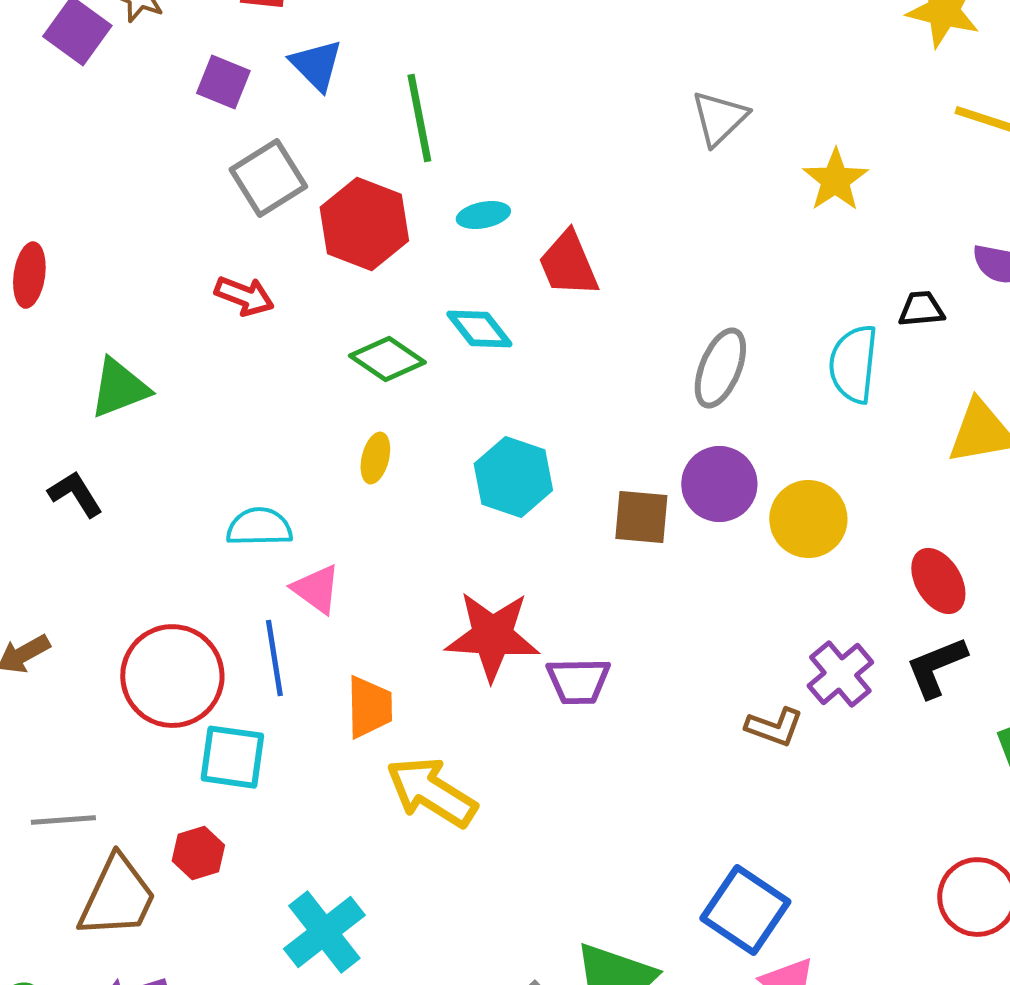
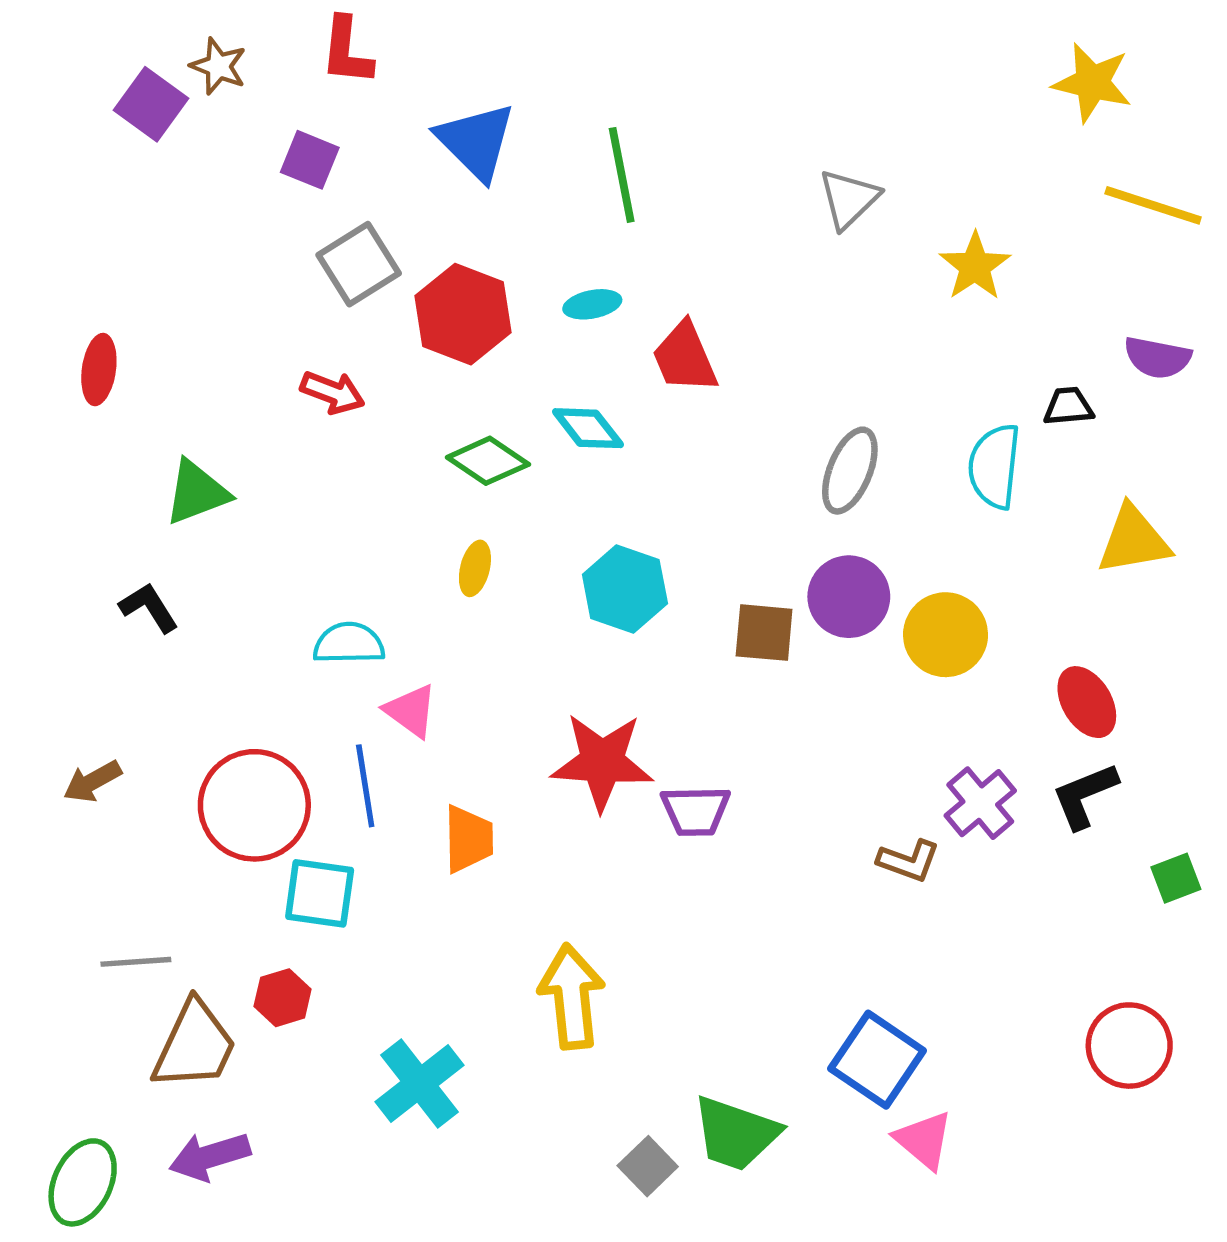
blue triangle: (316, 65) -> (476, 141), moved, size x1.4
green line: (419, 118) -> (622, 175), moved
yellow arrow: (431, 792) -> (572, 997), moved, turned 52

